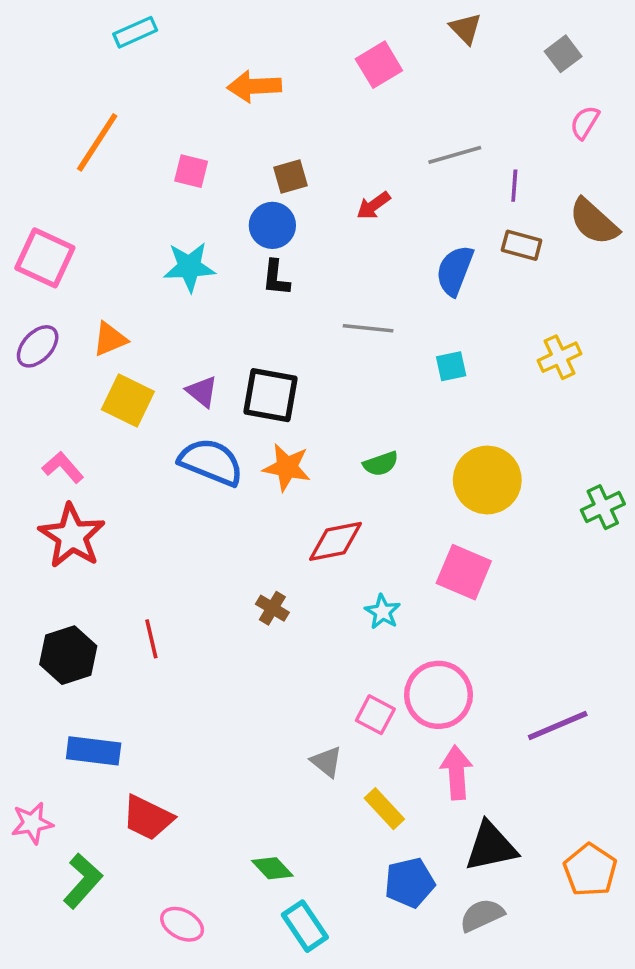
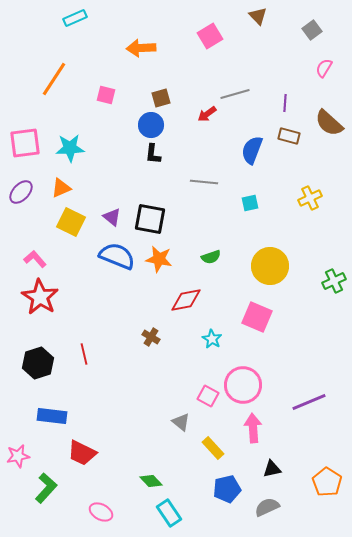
gray line: (455, 155) -> (235, 94), moved
pink square: (45, 258) -> (25, 143), turned -32
cyan star: (189, 267) -> (70, 148), moved
black triangle: (491, 847) -> (272, 469), size x0.6

